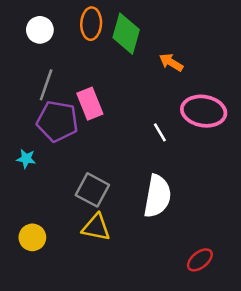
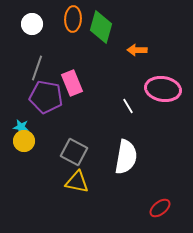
orange arrow: (171, 62) -> (137, 50), turned -30
yellow circle: (32, 237) -> (24, 141), moved

